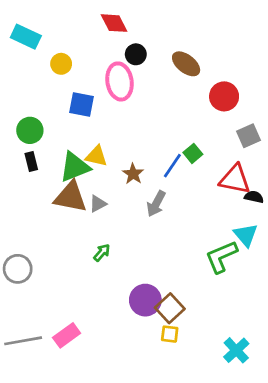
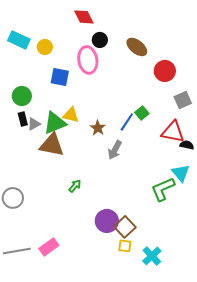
cyan rectangle: (26, 37) -> (19, 40), moved
gray triangle: (98, 204) -> (34, 124), moved
cyan cross: (236, 350) -> (152, 256), moved

